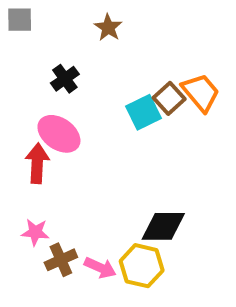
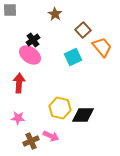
brown square: (169, 98) -> (83, 30), moved
pink ellipse: (59, 134) -> (30, 55), moved
brown cross: (61, 260) -> (31, 141), moved
yellow hexagon: (142, 266) -> (60, 108), moved

